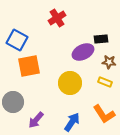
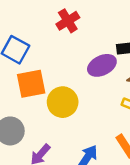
yellow circle: (70, 83) -> (63, 102), moved

